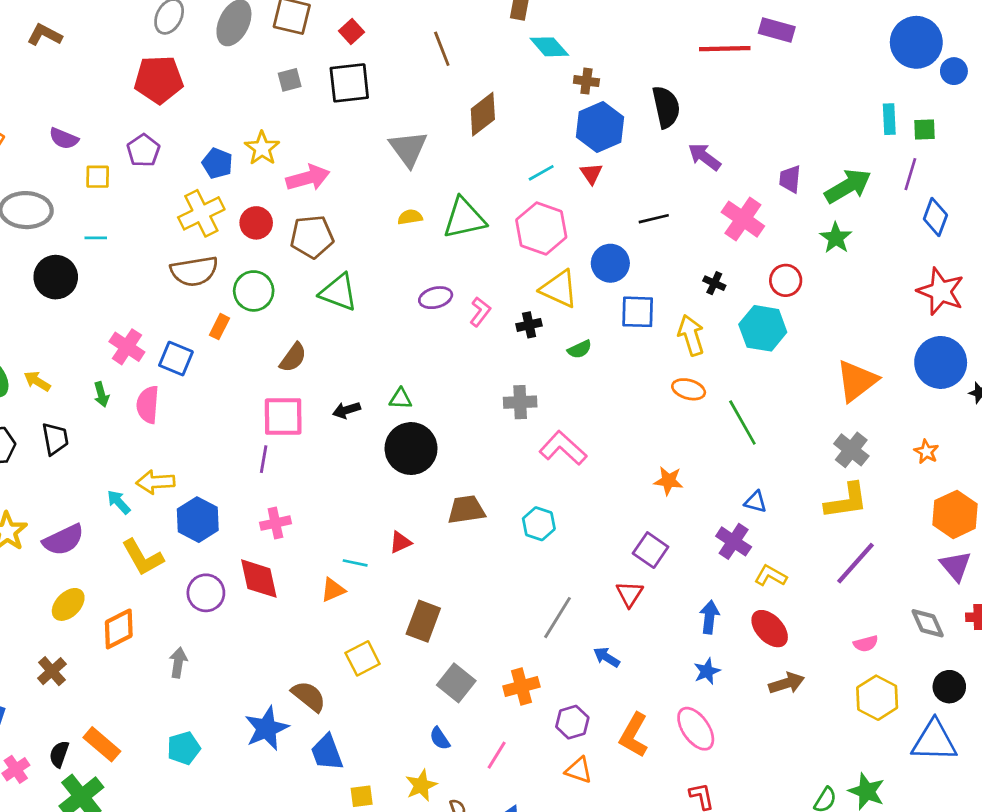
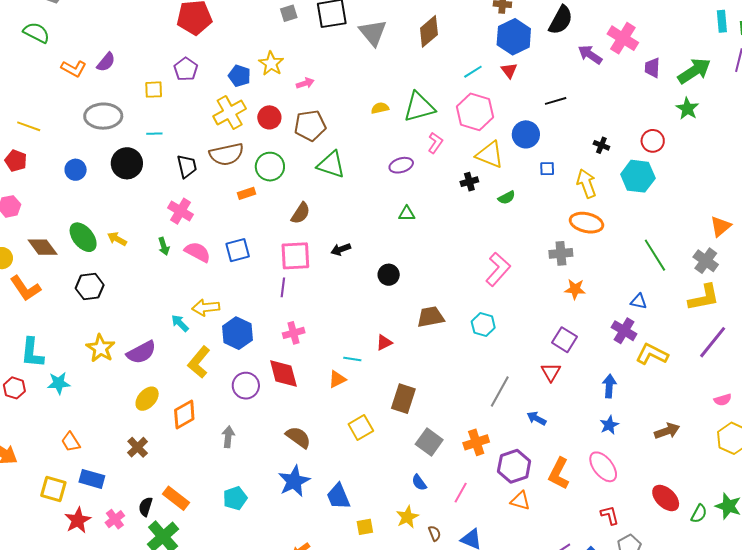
black semicircle: (666, 107) -> (561, 20), turned 44
purple semicircle: (64, 139) -> (106, 62), moved, turned -70
gray triangle: (408, 149) -> (373, 33), moved
pink arrow: (308, 178) -> (305, 83), size x0.6
pink cross: (743, 219) -> (623, 38), moved
pink L-shape: (480, 312) -> (435, 143), moved
blue square: (638, 312) -> (547, 169), size x0.6
orange rectangle: (219, 327) -> (247, 193), turned 48
blue square: (176, 359) -> (238, 250), moved, turned -35
orange triangle: (857, 381) -> (720, 226), moved, size x0.7
orange ellipse: (689, 389) -> (586, 223), size x1.4
green triangle: (401, 399) -> (407, 214), moved
gray cross: (520, 402) -> (561, 253), moved
pink semicircle: (148, 405) -> (198, 252), turned 116
green line: (742, 422) -> (655, 255), moved
black trapezoid: (55, 439) -> (187, 166), moved
pink L-shape: (563, 448) -> (498, 269), turned 92
black circle: (411, 449) -> (389, 275), size x0.6
yellow L-shape: (143, 557) -> (199, 362), turned 72
yellow L-shape: (771, 576) -> (652, 354), size x1.4
red ellipse: (770, 629) -> (666, 498), moved
brown semicircle: (309, 696) -> (298, 437), moved
purple hexagon: (572, 722) -> (514, 466), size x1.4

